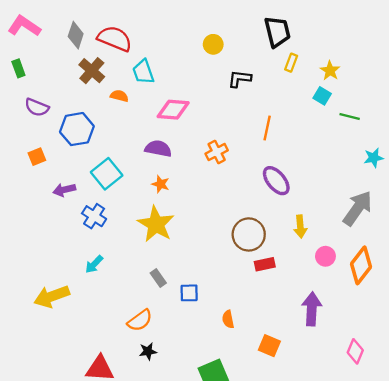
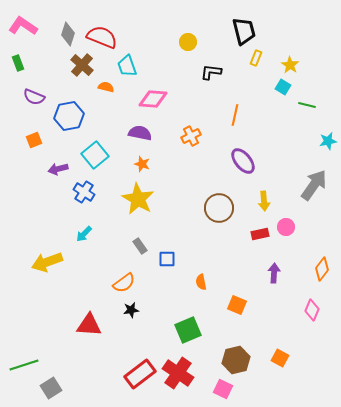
red rectangle: (265, 264) -> (260, 234), moved
orange diamond: (361, 265) -> (322, 269), moved, size x0.7
purple arrow: (312, 309) -> (274, 273), size x0.7

